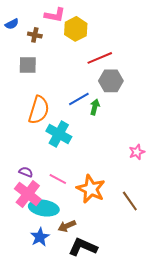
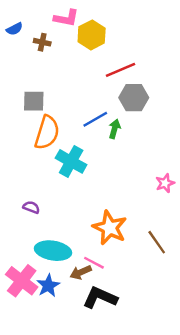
gray square: (28, 65) -> (34, 101), moved
pink line: (58, 179) -> (94, 263), moved
pink cross: (28, 194) -> (22, 281), moved

